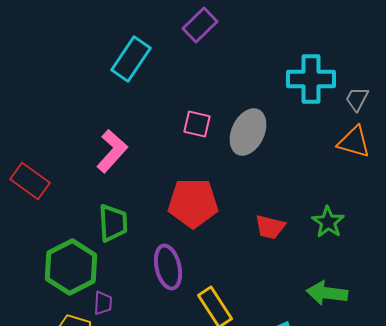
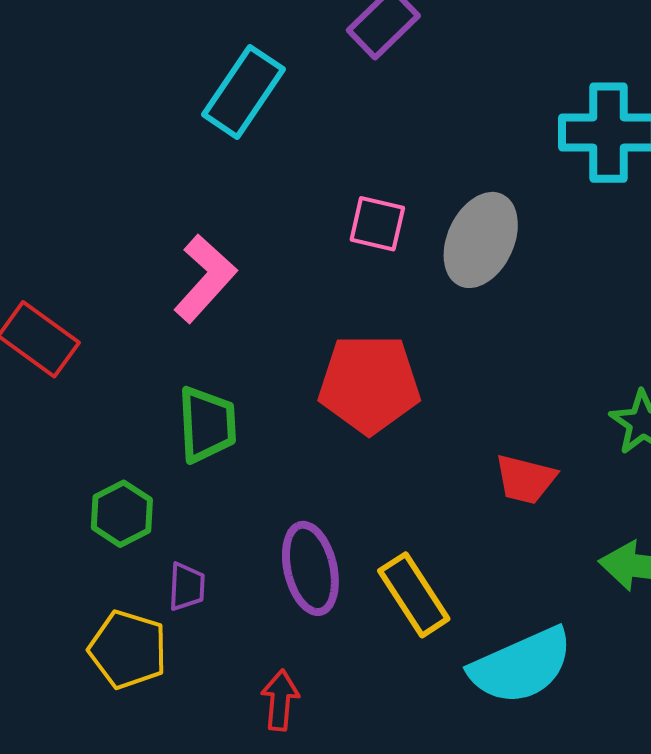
red trapezoid: (270, 227) -> (525, 479), moved
green hexagon: (71, 267) -> (122, 514), size x0.6
purple ellipse: (168, 267) -> (310, 568), moved

